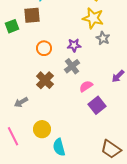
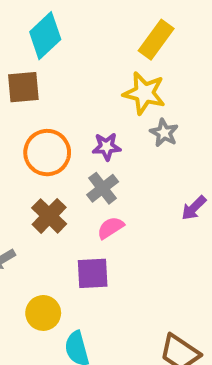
orange circle: (44, 48) -> (47, 153), size x1.5
pink semicircle: (86, 86) -> (111, 228), moved
purple square: (97, 105) -> (93, 273), moved, turned 36

